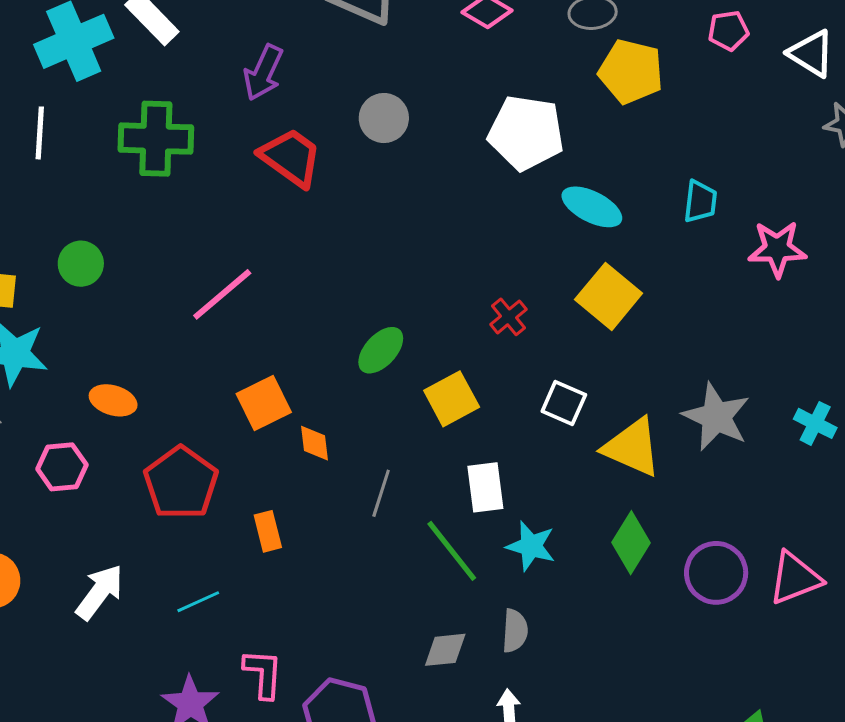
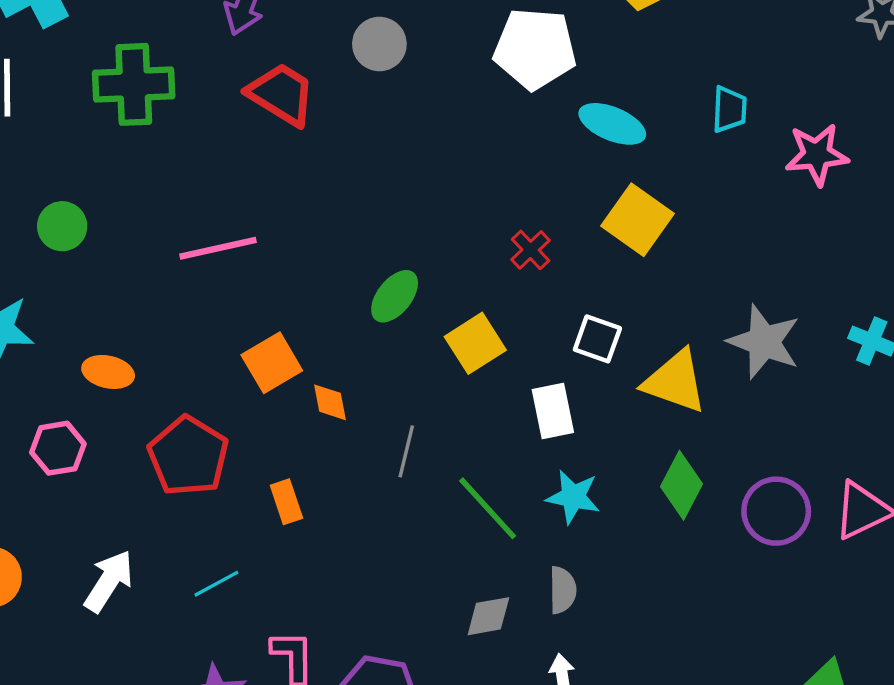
pink line: (222, 294) -> (218, 248), turned 32
white rectangle: (485, 487) -> (553, 411), moved

